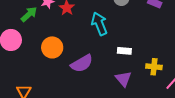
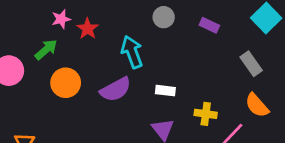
green arrow: (29, 14) -> (46, 50), moved
purple semicircle: (82, 63) -> (116, 89), moved

